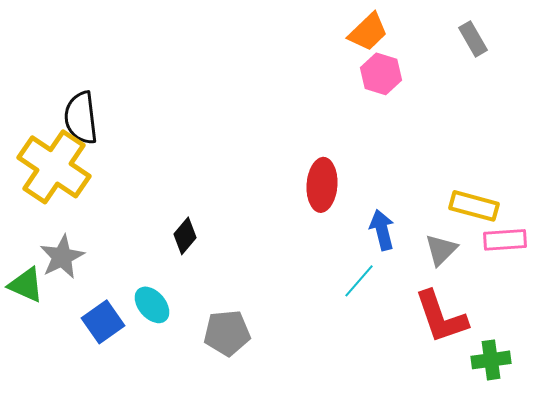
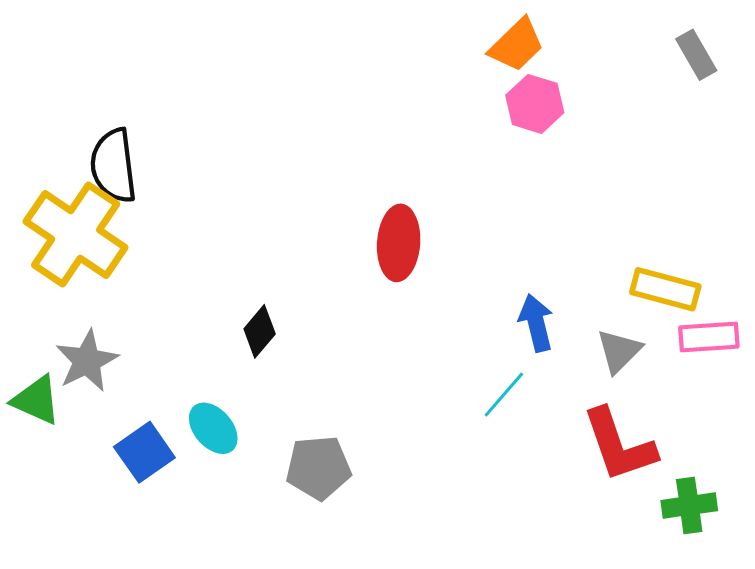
gray rectangle: (473, 39) -> (696, 55), moved
red ellipse: (322, 185) -> (399, 243), moved

